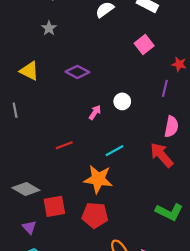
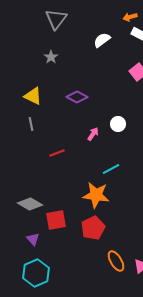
gray line: (15, 110) -> (31, 124), moved
red line: (64, 145) -> (57, 153), moved
red pentagon: (95, 215) -> (93, 228), turned -30

